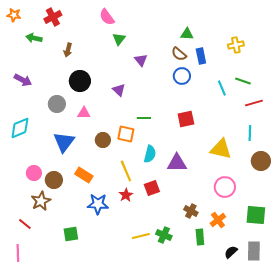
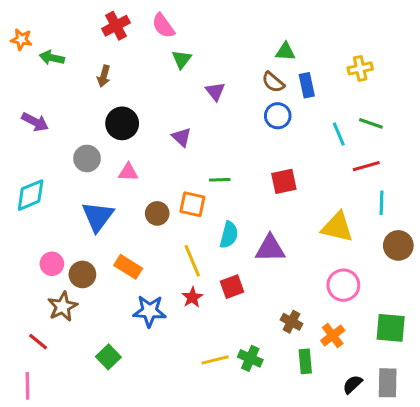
orange star: (14, 15) -> (21, 39), moved
red cross: (53, 17) -> (116, 26), moved
red line: (254, 103) -> (366, 166), moved
green square: (71, 234) -> (108, 357), turned -35

